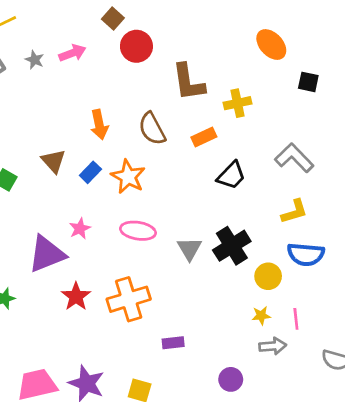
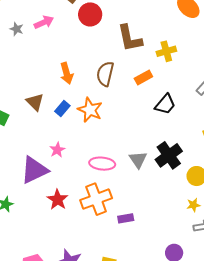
brown semicircle: (152, 129) -> (105, 74), turned 45
pink ellipse: (138, 231) -> (102, 164), moved
purple rectangle: (173, 343) -> (126, 218), moved

